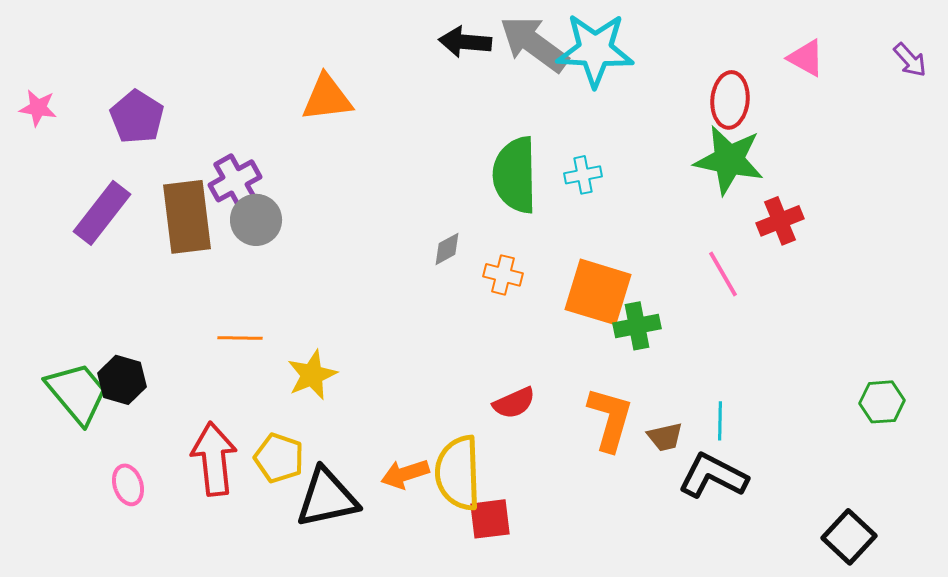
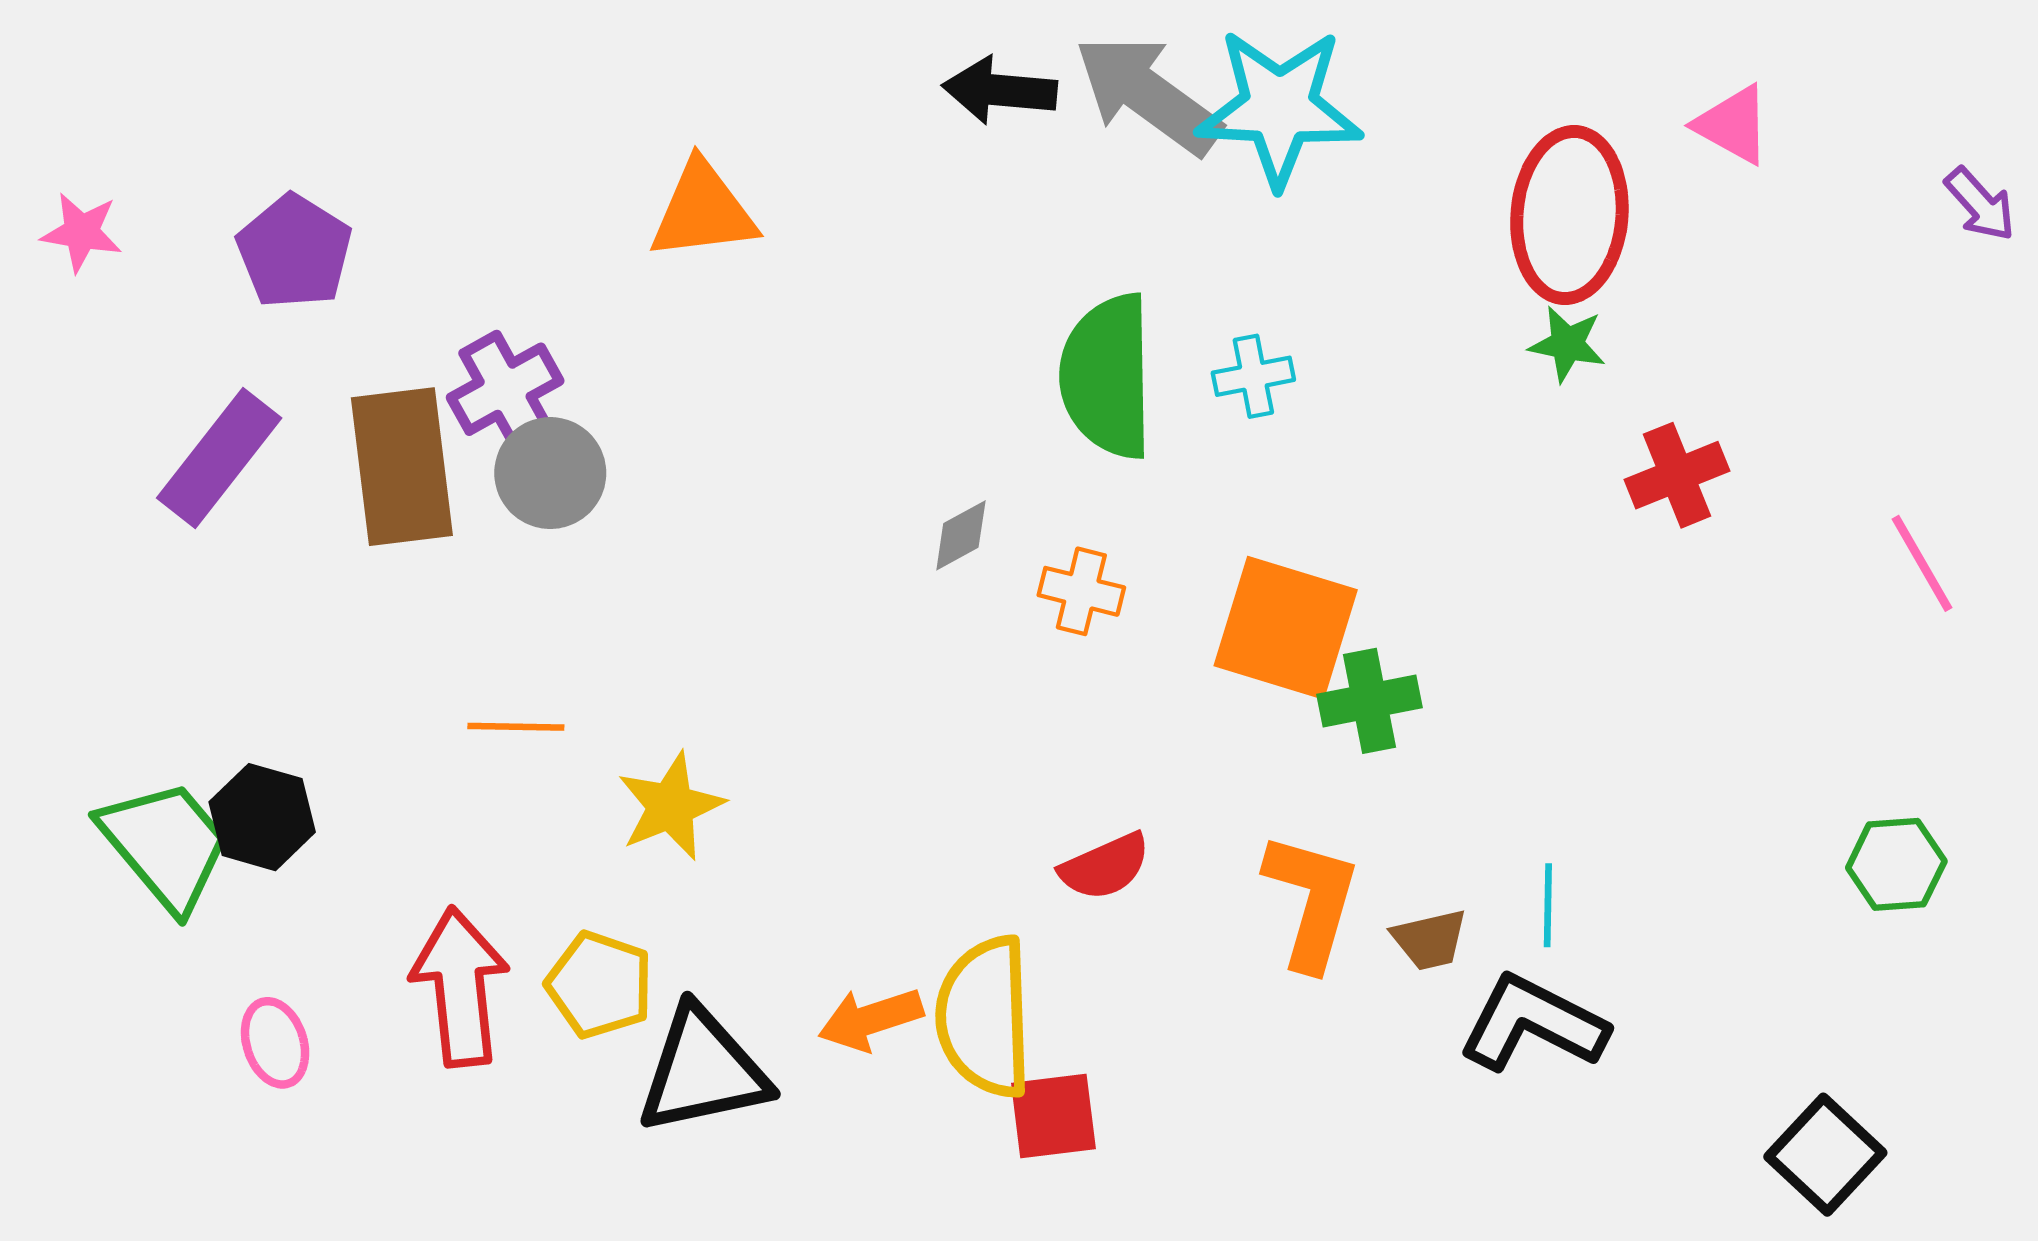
purple arrow: (910, 60) -> (1980, 204), moved
red ellipse: (730, 100) -> (1569, 215), size x1.4
green star: (729, 160) -> (1567, 344), size x0.5
pink line: (723, 274) -> (1922, 563), moved

